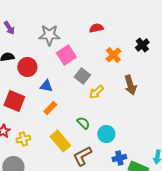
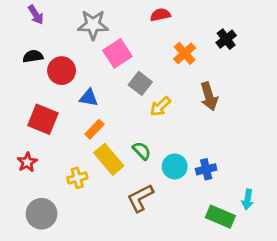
yellow cross: (23, 139) -> (77, 178), moved
yellow rectangle: (60, 141) -> (109, 159), moved
blue cross: (119, 158) -> (206, 169), moved

